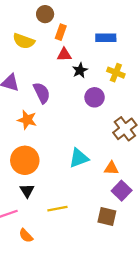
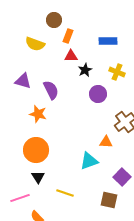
cyan triangle: (79, 158) -> (89, 161), moved
orange triangle: (111, 168) -> (106, 142), moved
yellow line: (57, 209) -> (65, 193), turned 30

